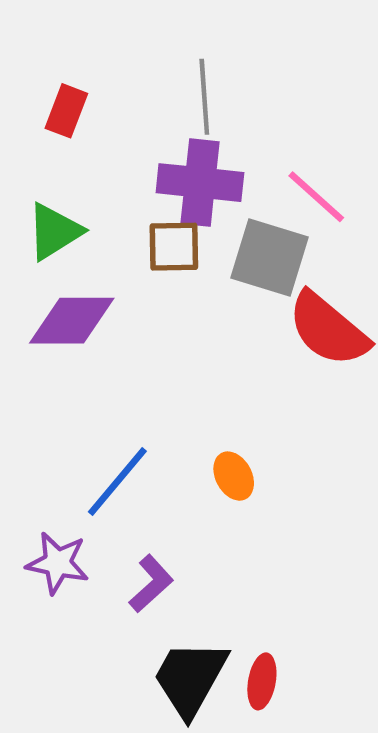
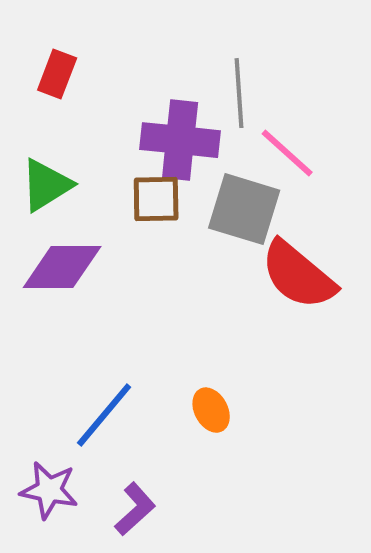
gray line: (204, 97) -> (239, 93), moved

